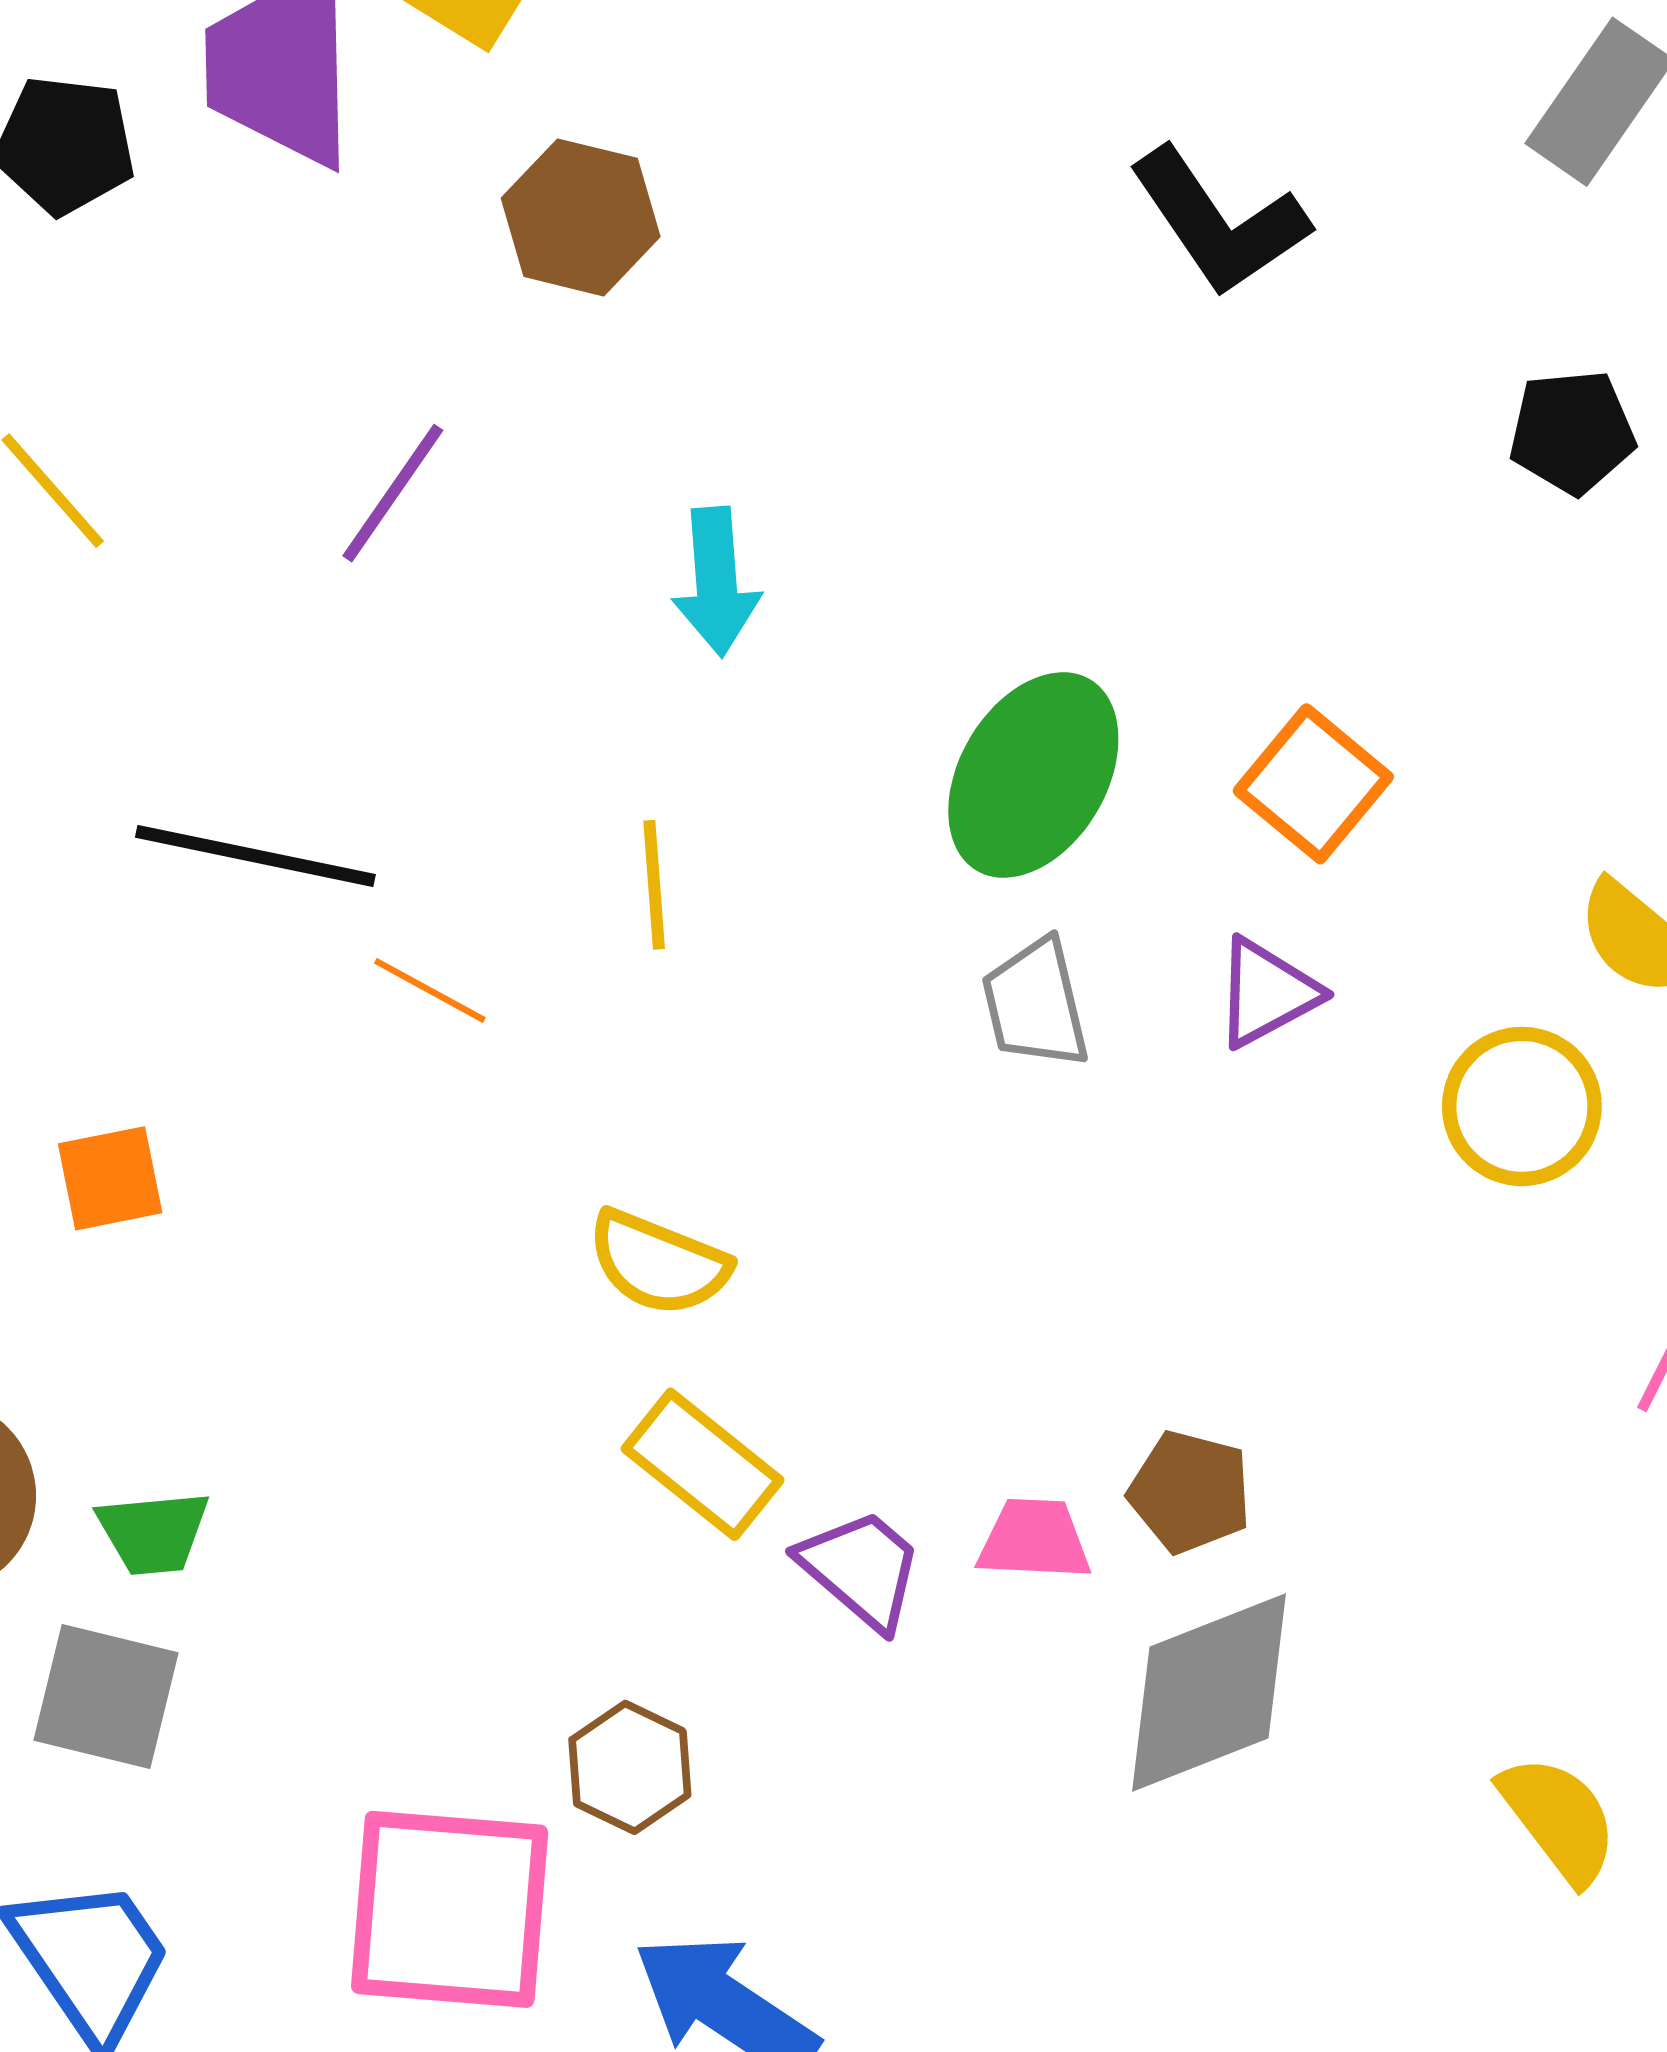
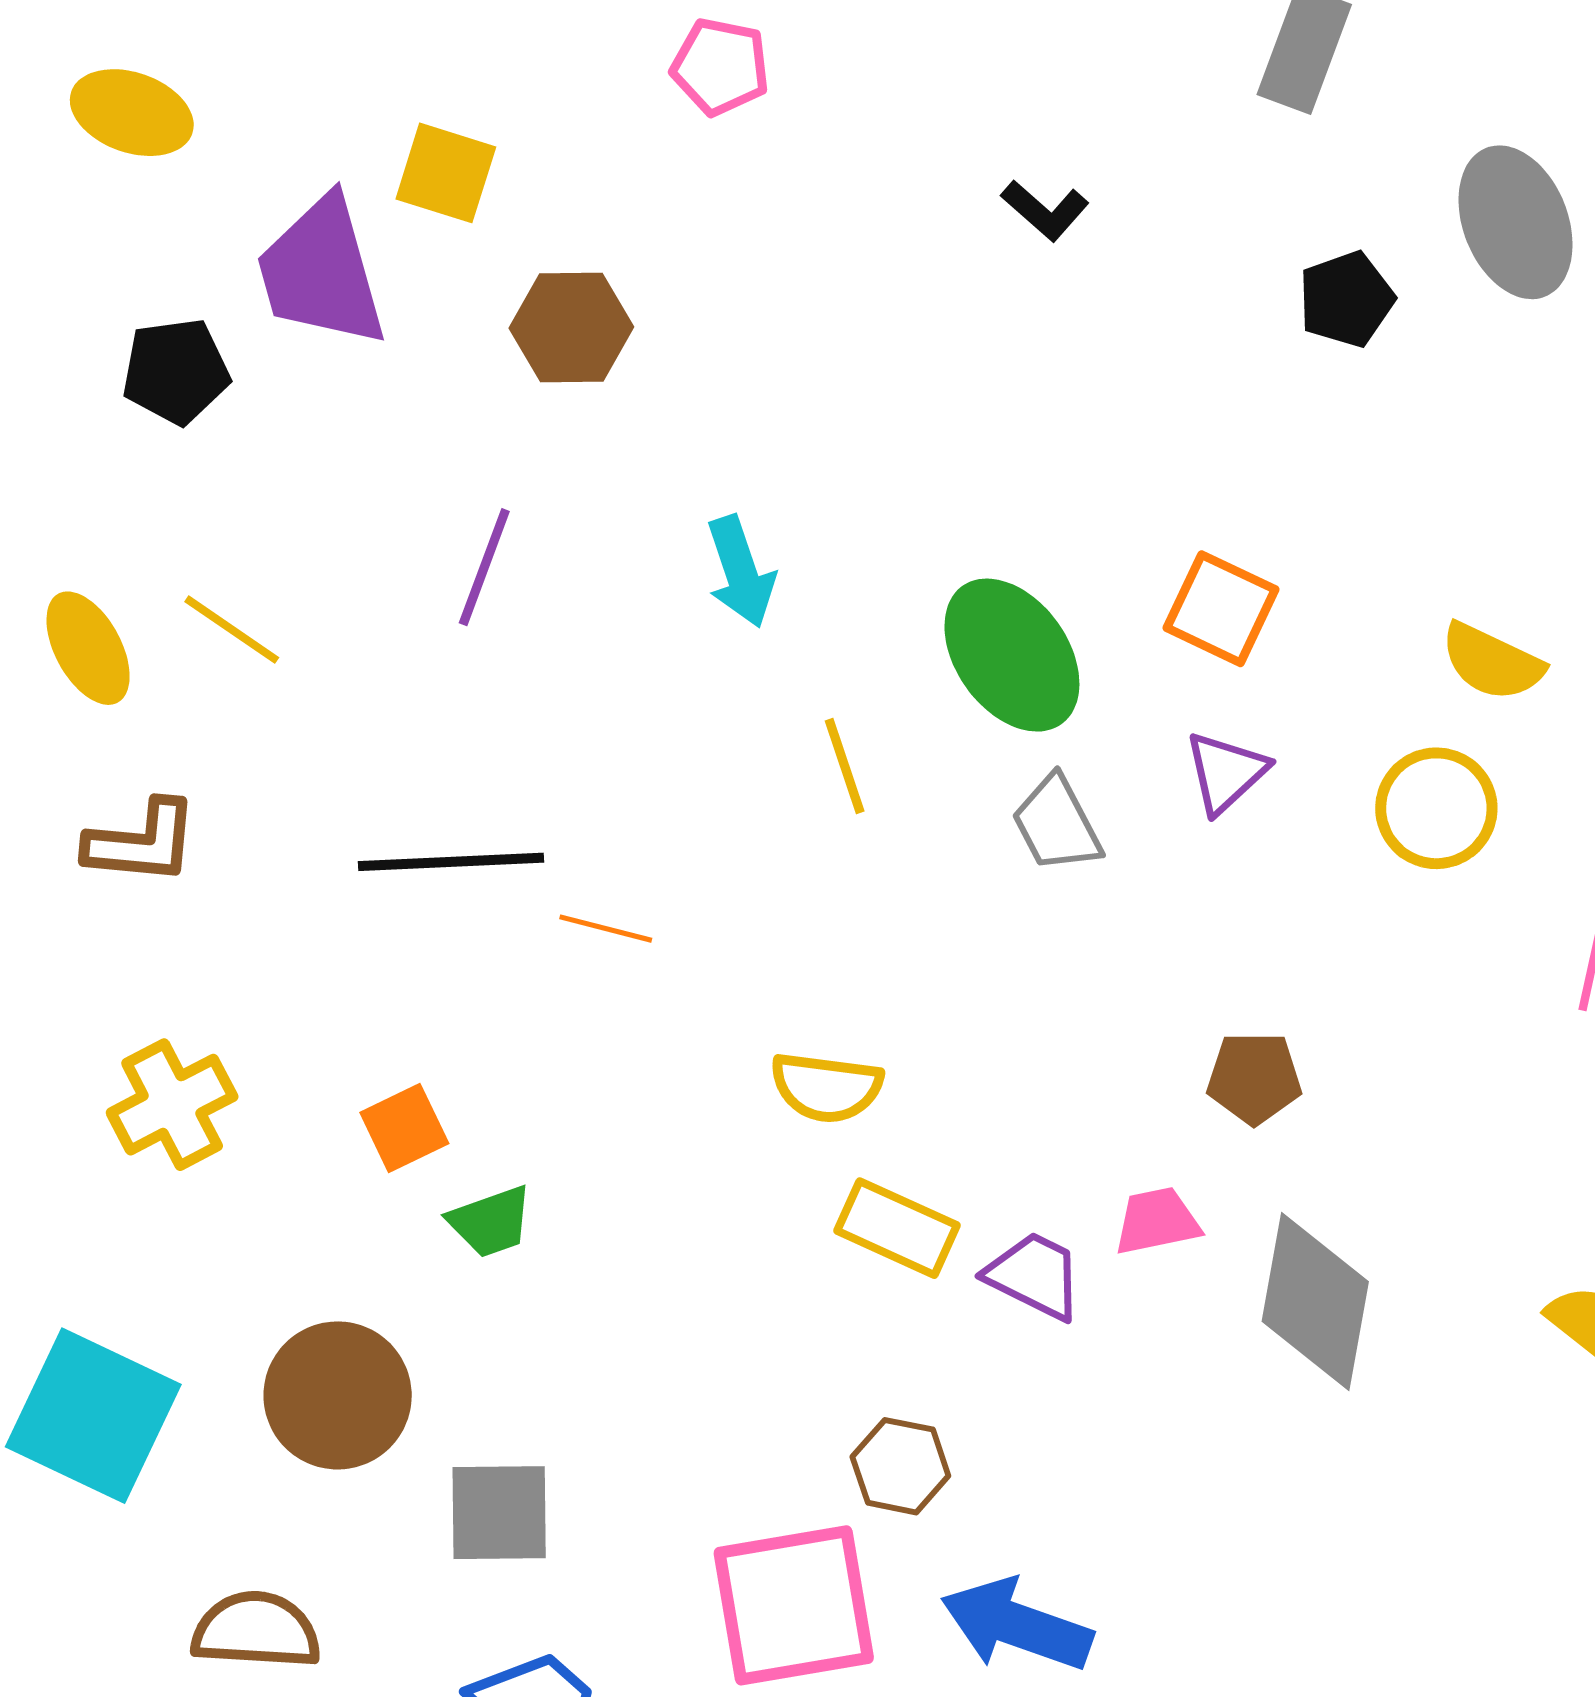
black L-shape: (1219, 222) -> (1045, 210), size x0.6
green ellipse: (1033, 775) -> (1012, 655), turned -52
yellow line: (654, 885) -> (845, 766), moved
brown pentagon: (1190, 1492) -> (1254, 1078), moved
green trapezoid: (153, 1533) -> (491, 1222), moved
gray diamond: (1209, 1693) -> (1315, 1301), turned -44

